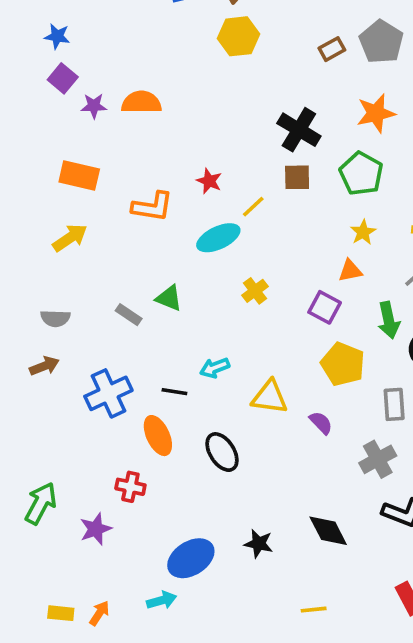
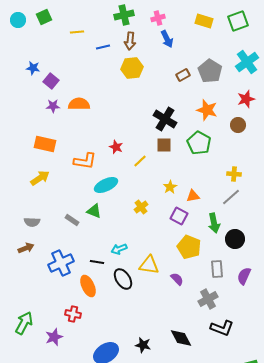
purple square: (63, 78) -> (51, 81), moved
orange star: (376, 113) -> (207, 110), turned 30
yellow star: (363, 232) -> (170, 187), moved
cyan ellipse: (218, 238) -> (106, 185), moved
black ellipse: (222, 452) -> (123, 279), moved

